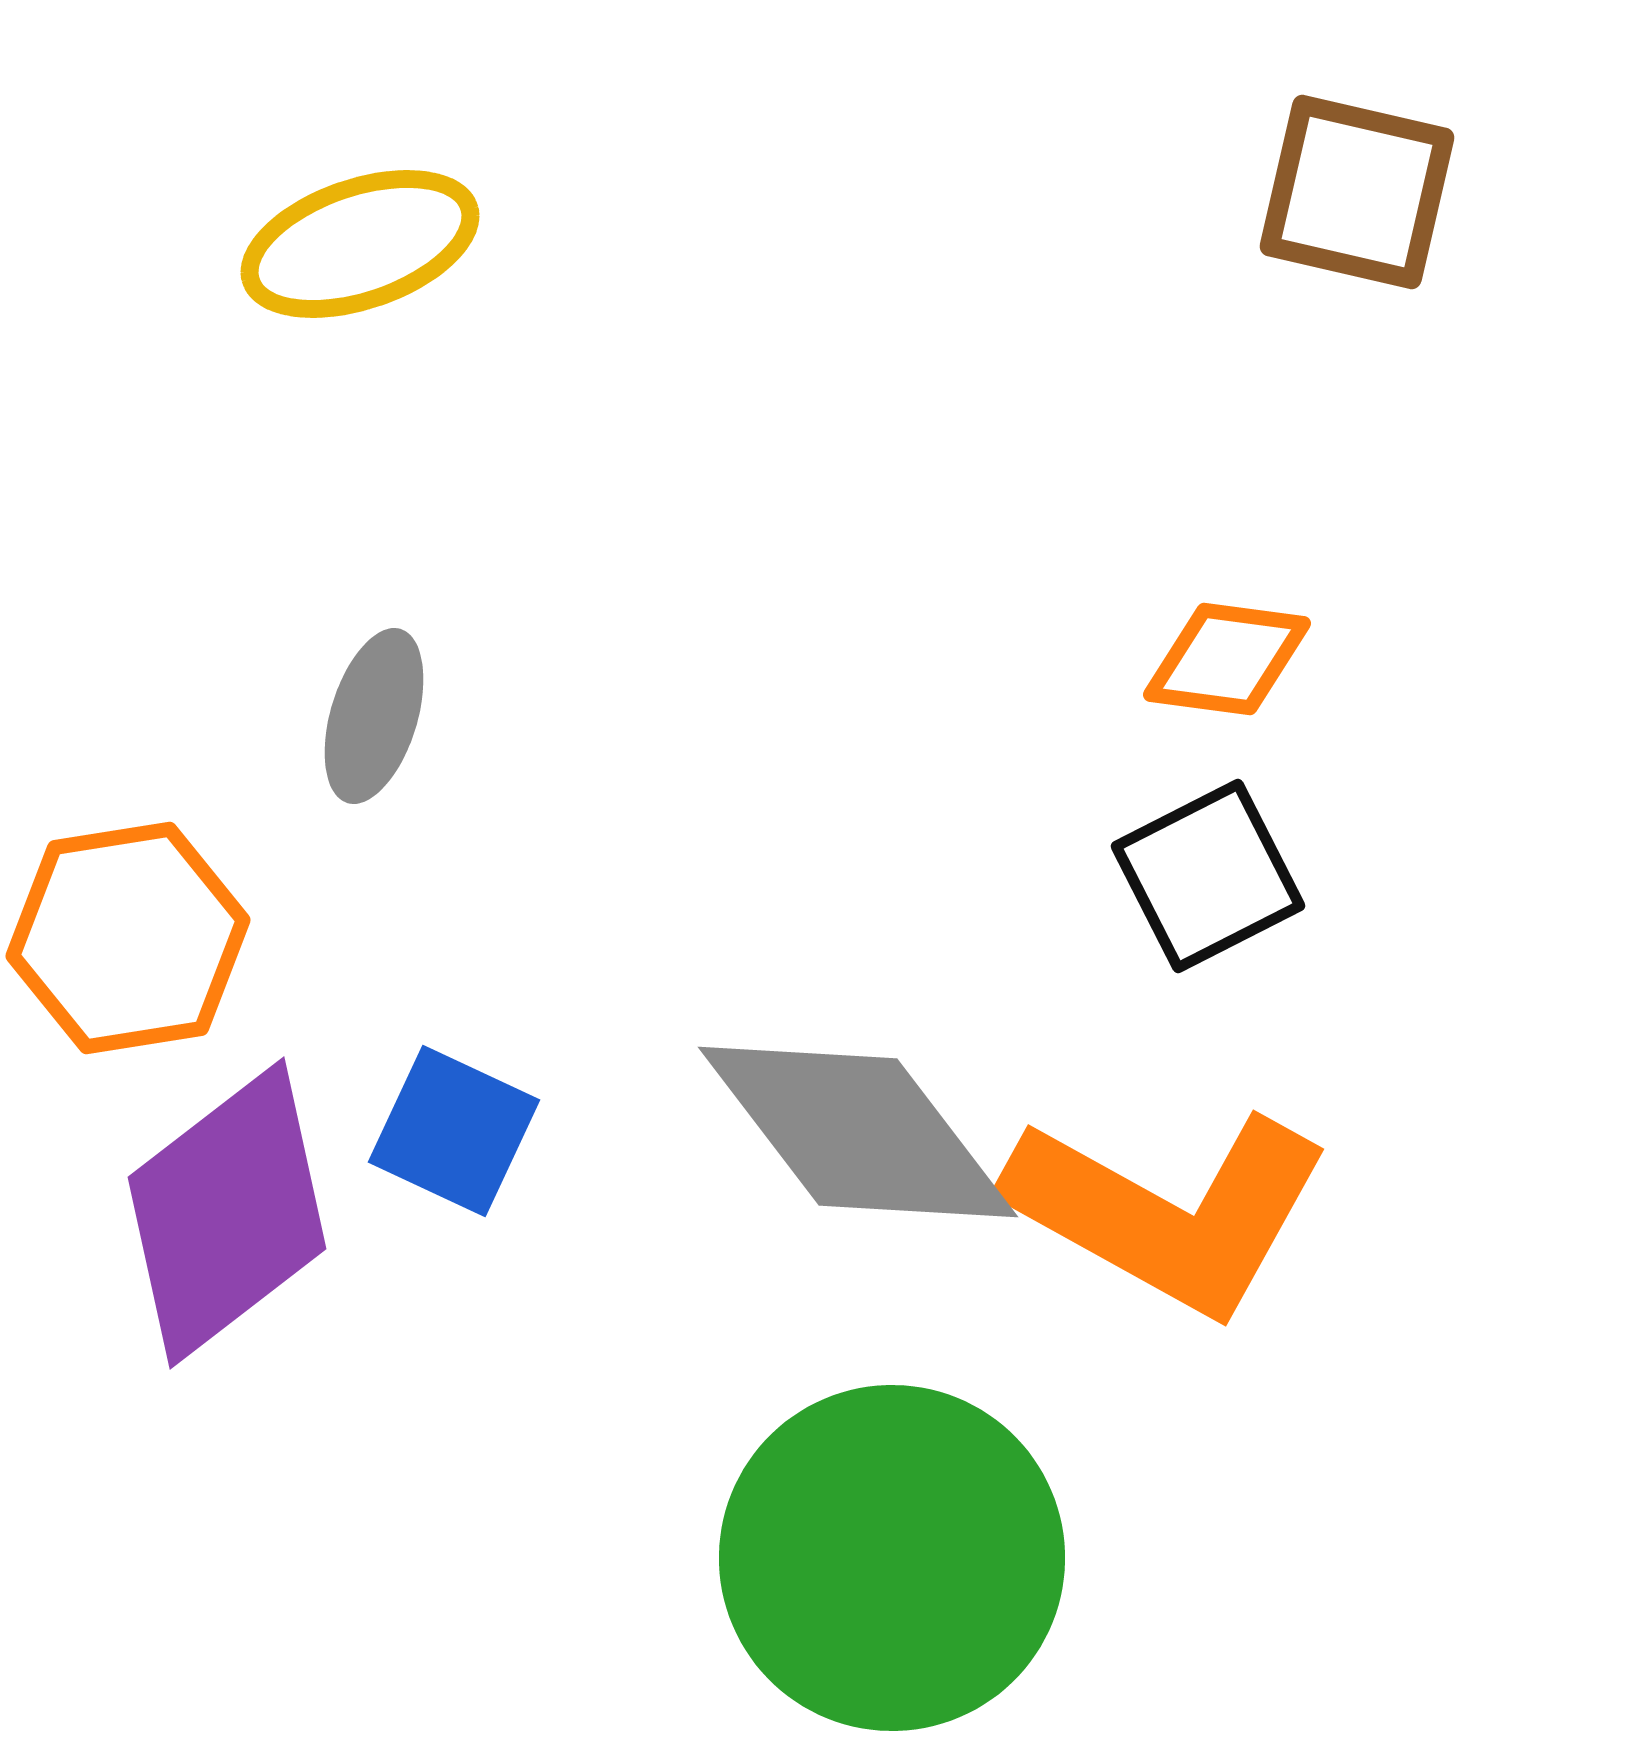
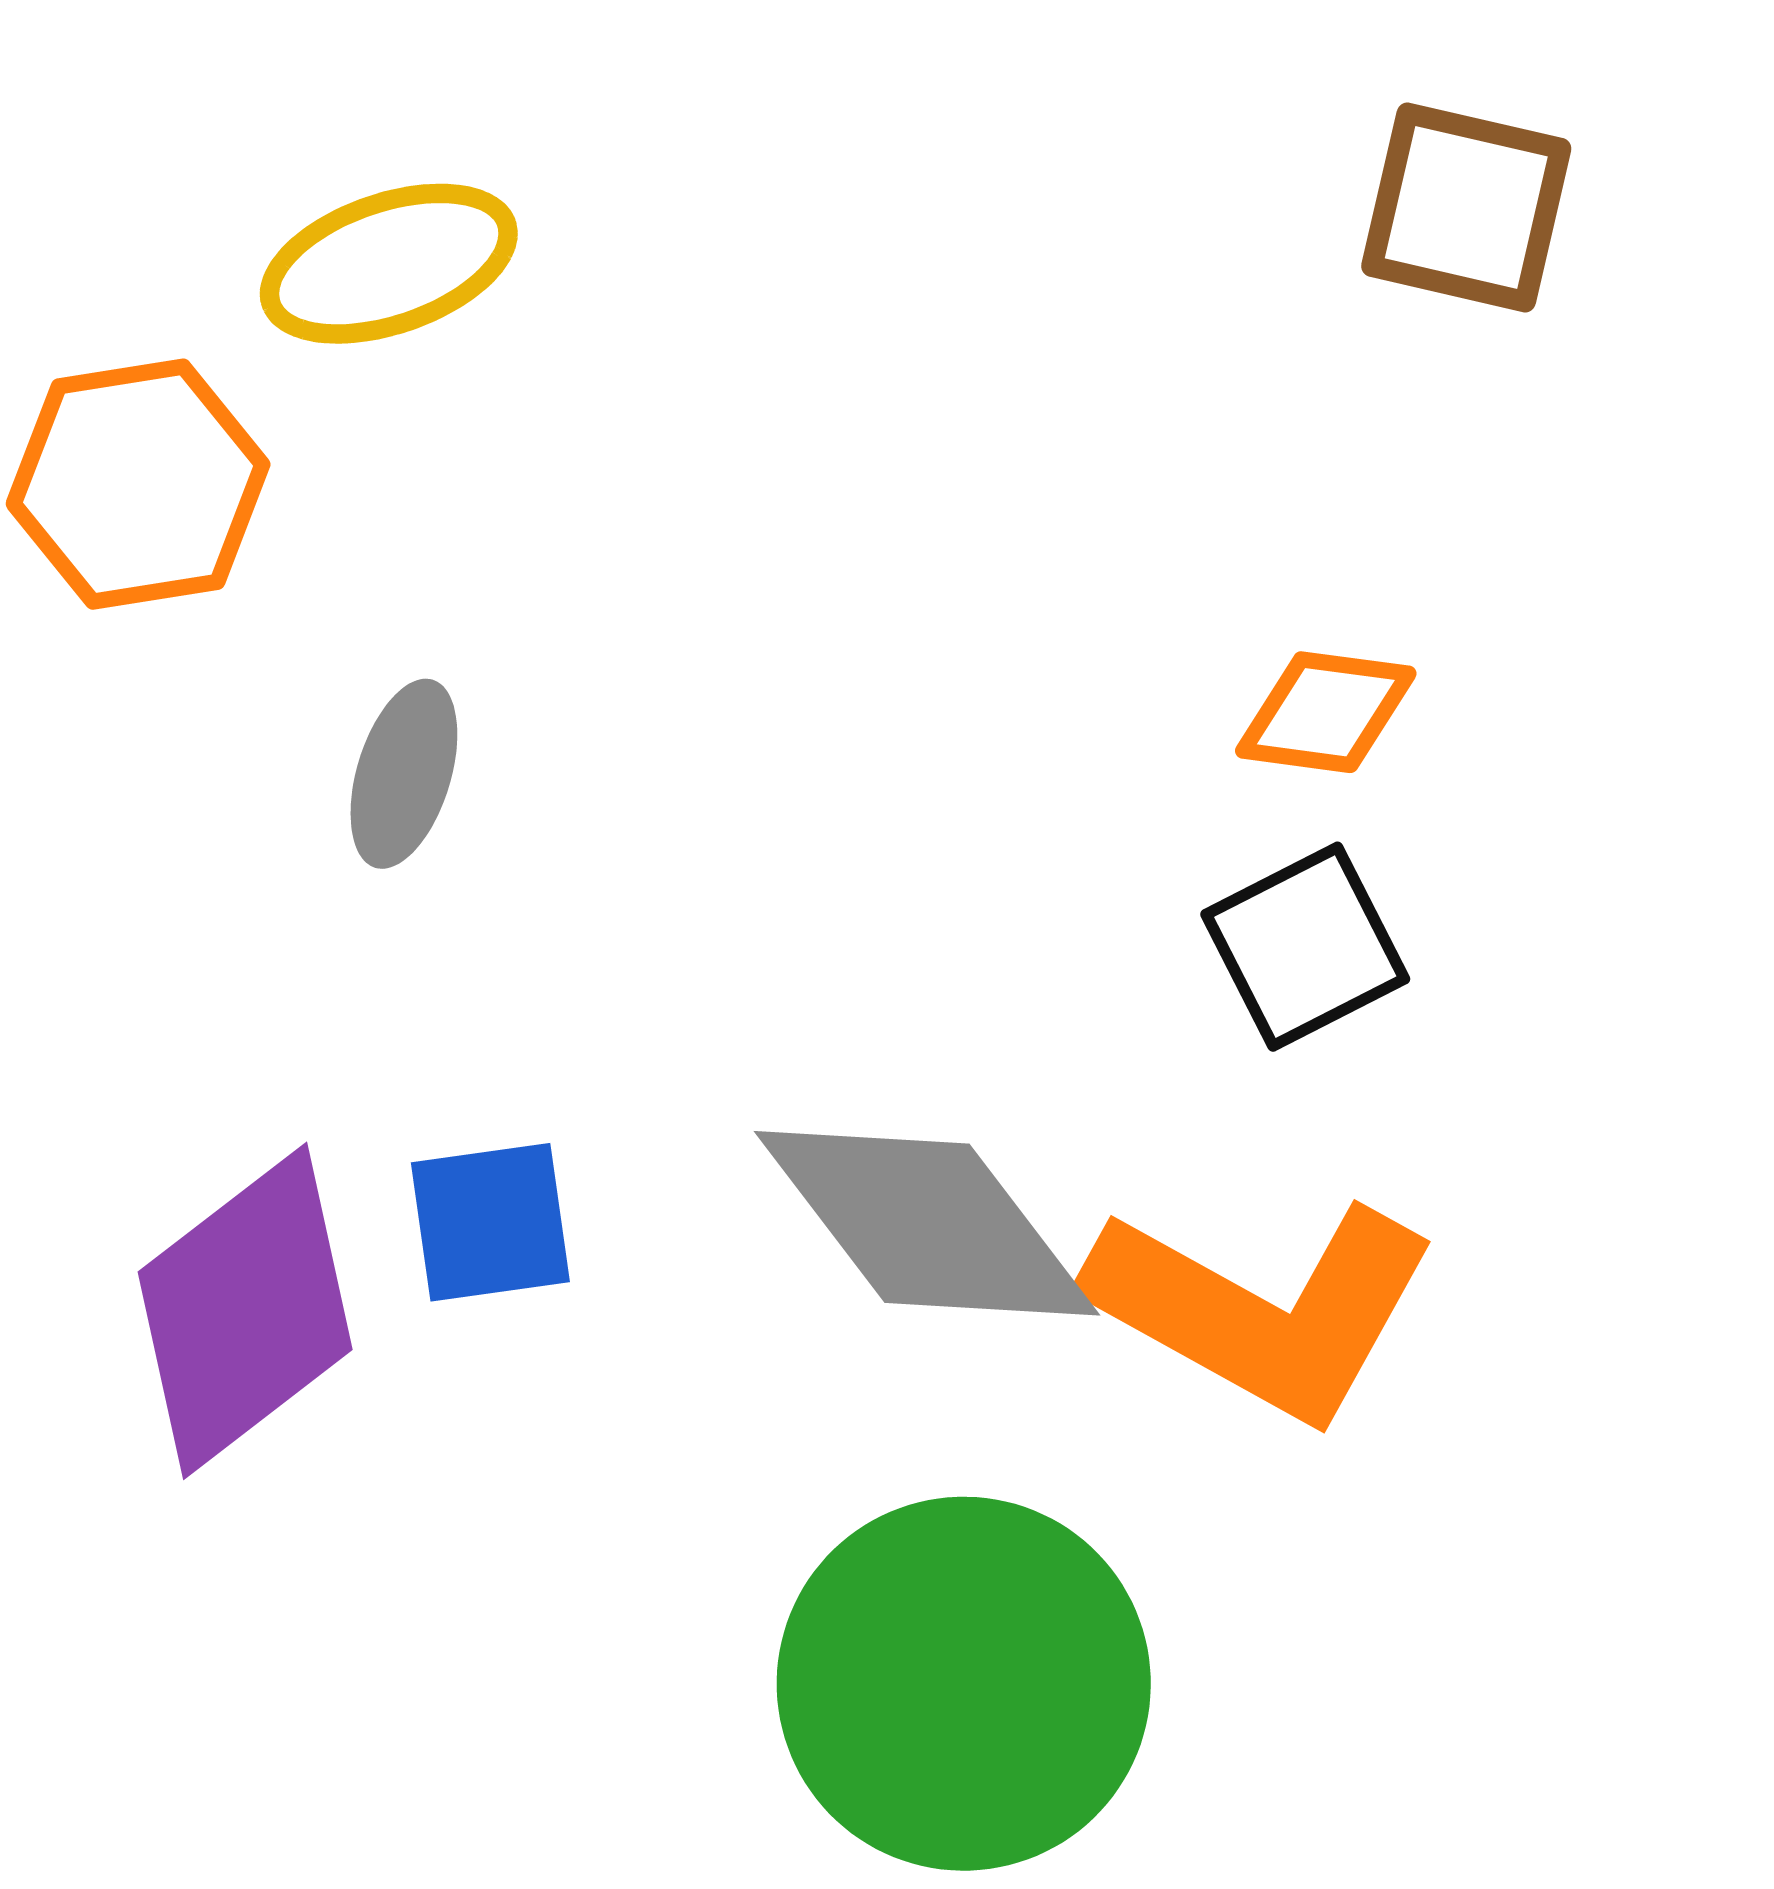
orange hexagon: (128, 938) -> (138, 484), moved
blue square: (454, 1131) -> (490, 1222), turned -33

